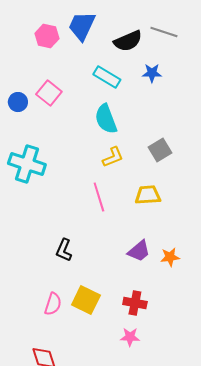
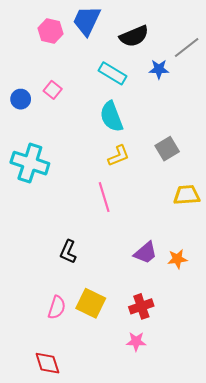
gray line: (164, 32) -> (187, 47), moved, turned -56
pink square: (49, 93) -> (53, 90), size x0.7
yellow trapezoid: (148, 195) -> (187, 195), moved
red cross: (135, 303) -> (141, 306), turned -30

